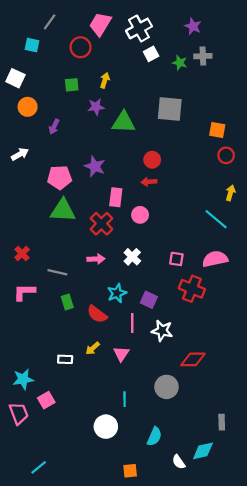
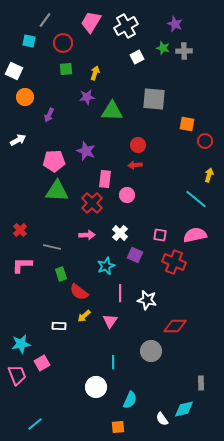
red circle: (80, 47) -> (63, 43), moved
white square: (151, 54) -> (137, 57), moved
green star: (180, 63) -> (163, 48), moved
green square: (72, 85) -> (66, 69), moved
orange square: (217, 130) -> (187, 124), moved
purple square: (149, 300) -> (135, 255), moved
red semicircle: (97, 314) -> (79, 292), moved
cyan semicircle: (154, 437) -> (130, 400), moved

